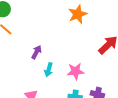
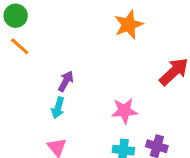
cyan arrow: (49, 70) -> (58, 108), moved

